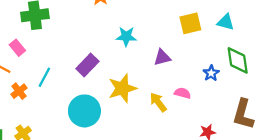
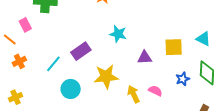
yellow square: (190, 23) -> (174, 47), moved
cyan line: (44, 77) -> (53, 64), moved
cyan circle: (84, 111) -> (71, 89), size x0.7

